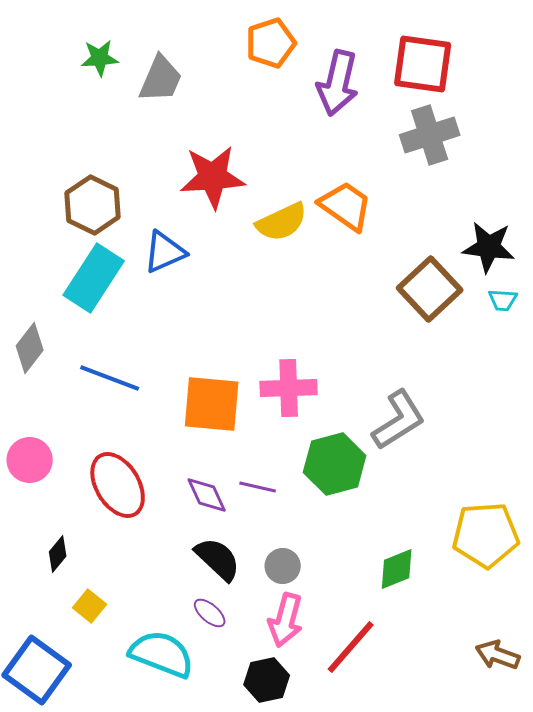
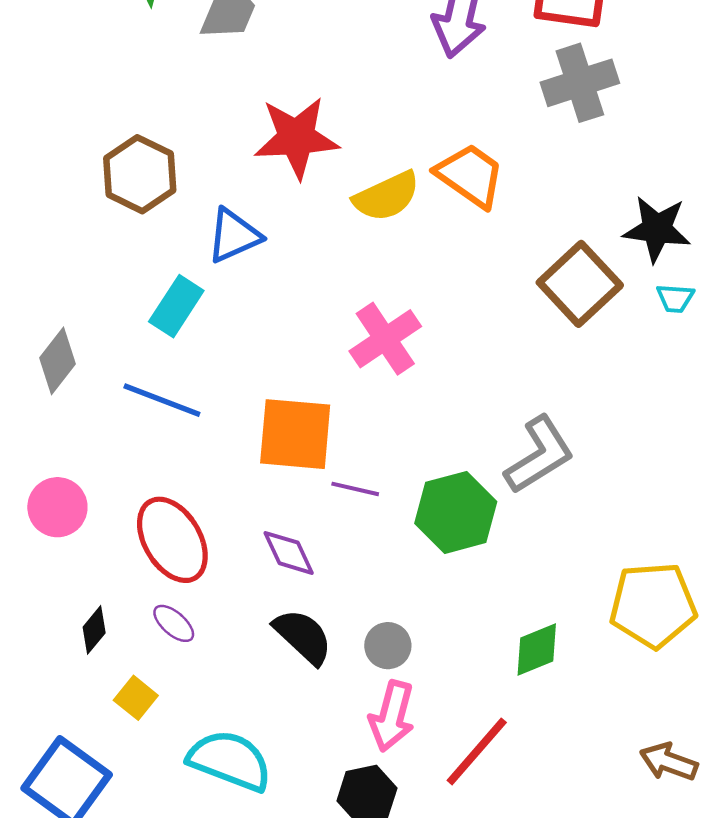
cyan rectangle: (94, 278) -> (176, 306), moved, size x0.7
pink cross: (289, 388) -> (385, 339), moved, turned -32
purple line: (258, 487) -> (355, 489), moved
purple ellipse: (210, 613) -> (174, 623), moved

